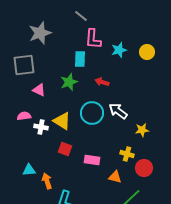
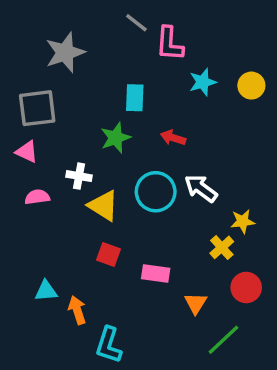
pink L-shape: (93, 39) -> (170, 44), moved
pink triangle: (39, 90) -> (27, 152), moved
white cross: (41, 127) -> (79, 176), moved
yellow cross: (127, 154) -> (222, 247), moved, turned 32
orange triangle: (115, 177) -> (196, 303), turned 48

